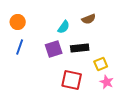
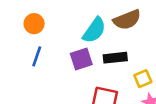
brown semicircle: (89, 19) -> (127, 20), size x1.5
cyan semicircle: (64, 27) -> (94, 30), size x1.5

